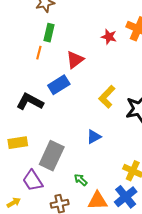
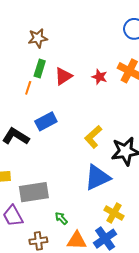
red triangle: (75, 60) -> (63, 76), moved
blue triangle: (94, 137) -> (97, 178), moved, size x1.8
gray rectangle: (52, 156) -> (34, 192), turned 52

